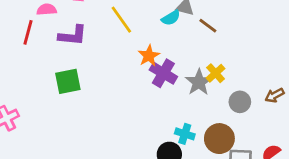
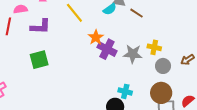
yellow cross: (216, 73) -> (154, 47), moved, turned -32
gray star: (199, 82) -> (133, 54), turned -30
brown circle: (219, 139) -> (161, 93), moved

